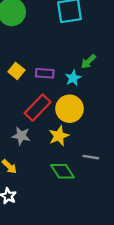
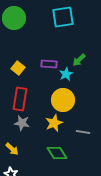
purple rectangle: (45, 73) -> (49, 64), moved
red rectangle: (38, 108) -> (20, 99), moved, turned -35
gray line: (91, 157) -> (83, 132), moved

